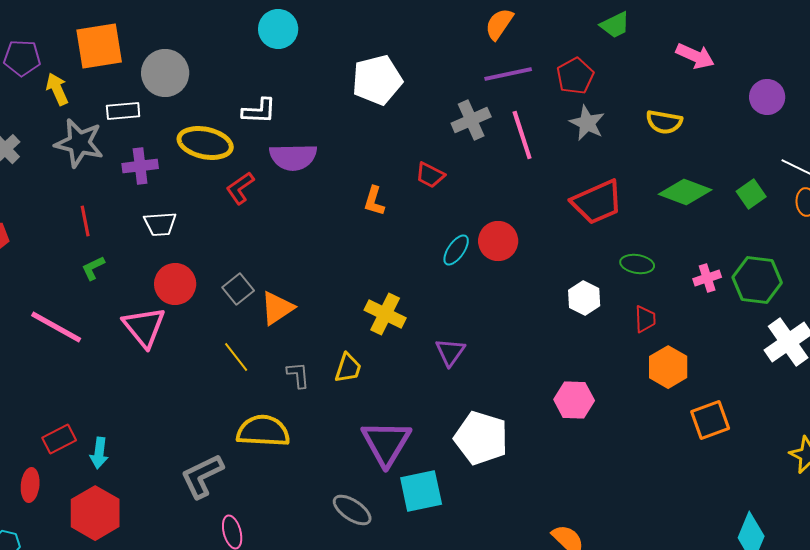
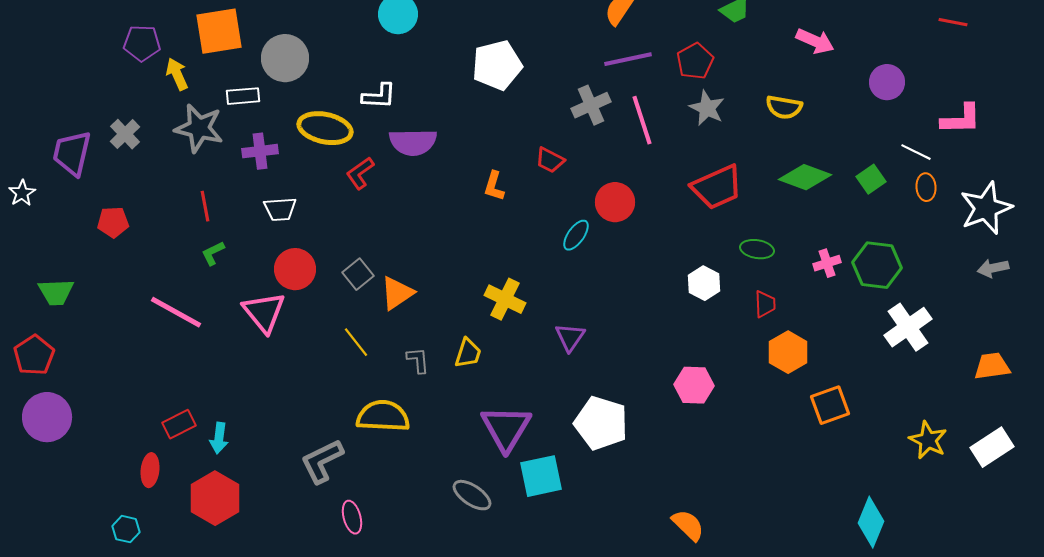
red circle: (498, 241) -> (615, 202), moved

